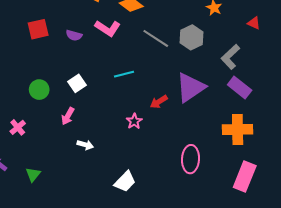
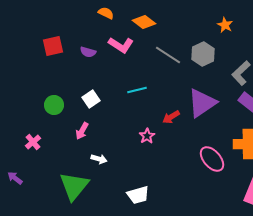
pink ellipse: (190, 159) -> (212, 159), moved, turned -44
green triangle: (33, 174) -> (74, 186), moved, size x2.0
white trapezoid: (125, 182) -> (138, 195), turned 30

